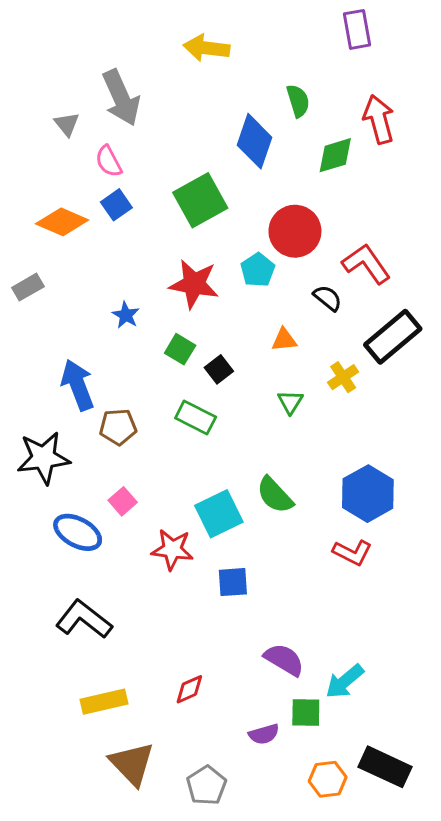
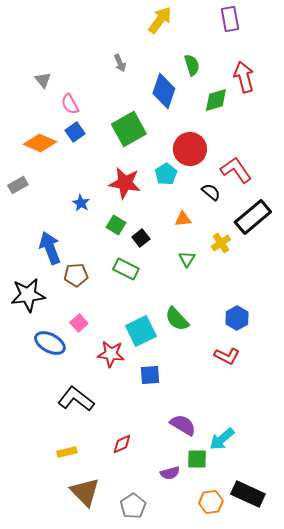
yellow arrow: (206, 48) -> (160, 20), moved, turned 120
gray arrow: (121, 98) -> (120, 63), moved, size x0.5
blue hexagon: (368, 494) -> (237, 318), size x0.7
black L-shape: (84, 619) -> (76, 399), moved
yellow rectangle: (104, 702) -> (67, 452), size x0.7

